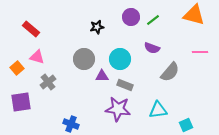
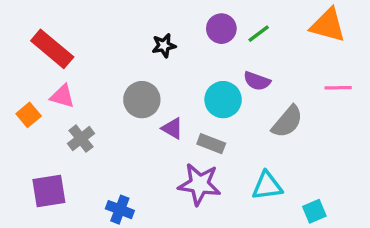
red rectangle: (31, 29) -> (52, 49), size x1.4
cyan circle: (120, 59) -> (223, 100), moved
purple triangle: (102, 76) -> (172, 128), turned 32
purple square: (21, 102) -> (49, 191), moved

